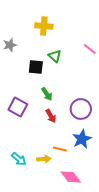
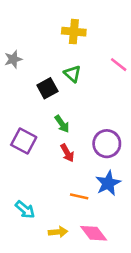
yellow cross: (44, 26) -> (74, 32), moved
black square: (36, 67) -> (47, 88), turned -35
yellow arrow: (44, 159) -> (58, 232), moved

